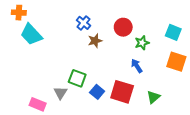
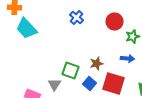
brown star: (95, 41) -> (96, 64), moved
blue arrow: (137, 66) -> (128, 58), turned 128

